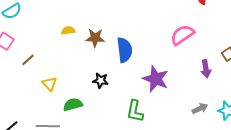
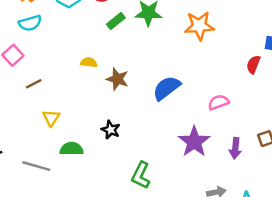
pink semicircle: (182, 35) -> (218, 102), size x0.7
blue semicircle: (125, 50) -> (167, 88), moved, turned -135
purple star: (156, 79) -> (194, 142), moved

